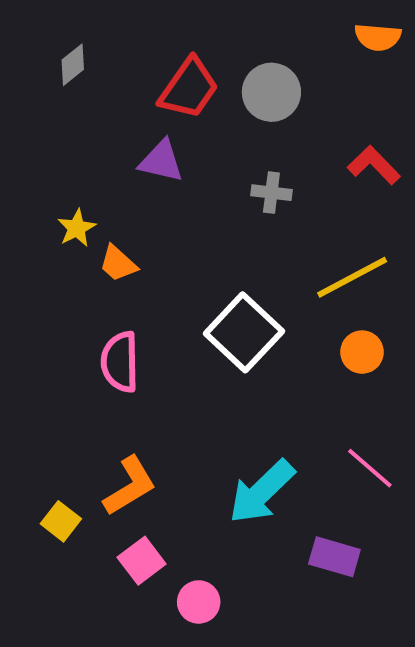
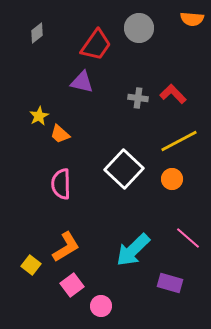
gray circle: (271, 92) -> (139, 28), moved
red L-shape: (374, 165) -> (173, 94), moved
orange circle: (362, 352) -> (172, 179), moved

